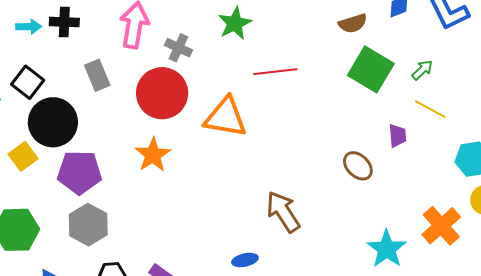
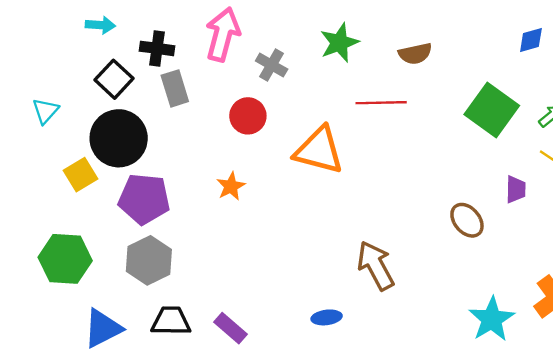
black cross: (64, 22) -> (157, 48), moved
brown semicircle: (353, 23) -> (415, 54), moved
black square: (28, 82) -> (114, 79), moved
red circle: (162, 93) -> (248, 116), size x0.6
orange star: (153, 155) -> (231, 186), size x0.7

